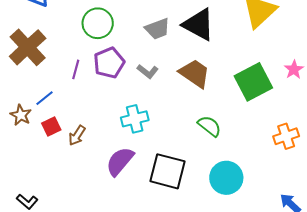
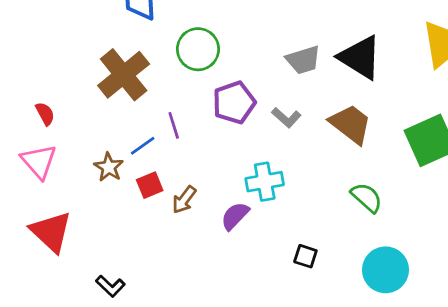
green circle: (98, 23) -> (198, 49), moved
purple line: (76, 69) -> (174, 125), moved, turned -36
purple semicircle: (120, 161) -> (235, 216), moved, size x0.7
black square: (168, 171) -> (305, 256), size x0.5

